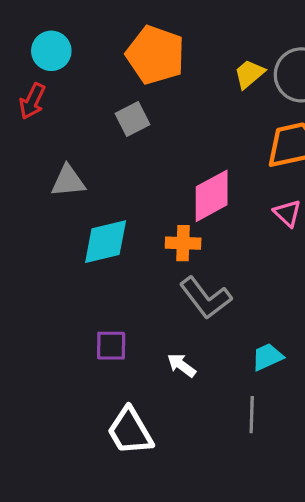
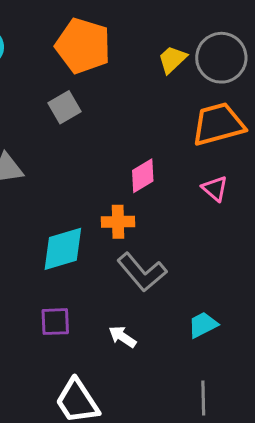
pink diamond: (212, 196) -> (143, 176), size x0.7
cyan diamond: (106, 242) -> (63, 249), moved
gray line: (252, 415) -> (203, 398), moved

